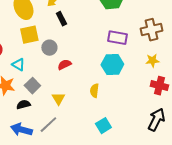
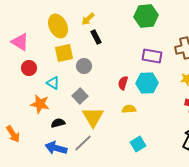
red semicircle: (64, 65) -> (123, 83), moved, turned -48
gray square: (32, 86) -> (80, 96), moved
yellow semicircle: (94, 91) -> (129, 109), turned 80
yellow triangle: (58, 99) -> (93, 117), size x1.6

